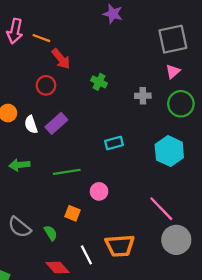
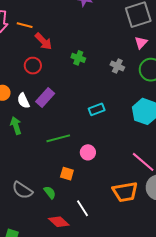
gray cross: (143, 96) -> (117, 66), turned 32
green arrow: (19, 165) -> (16, 126), moved, turned 84
orange trapezoid: (120, 246) -> (125, 192), moved

